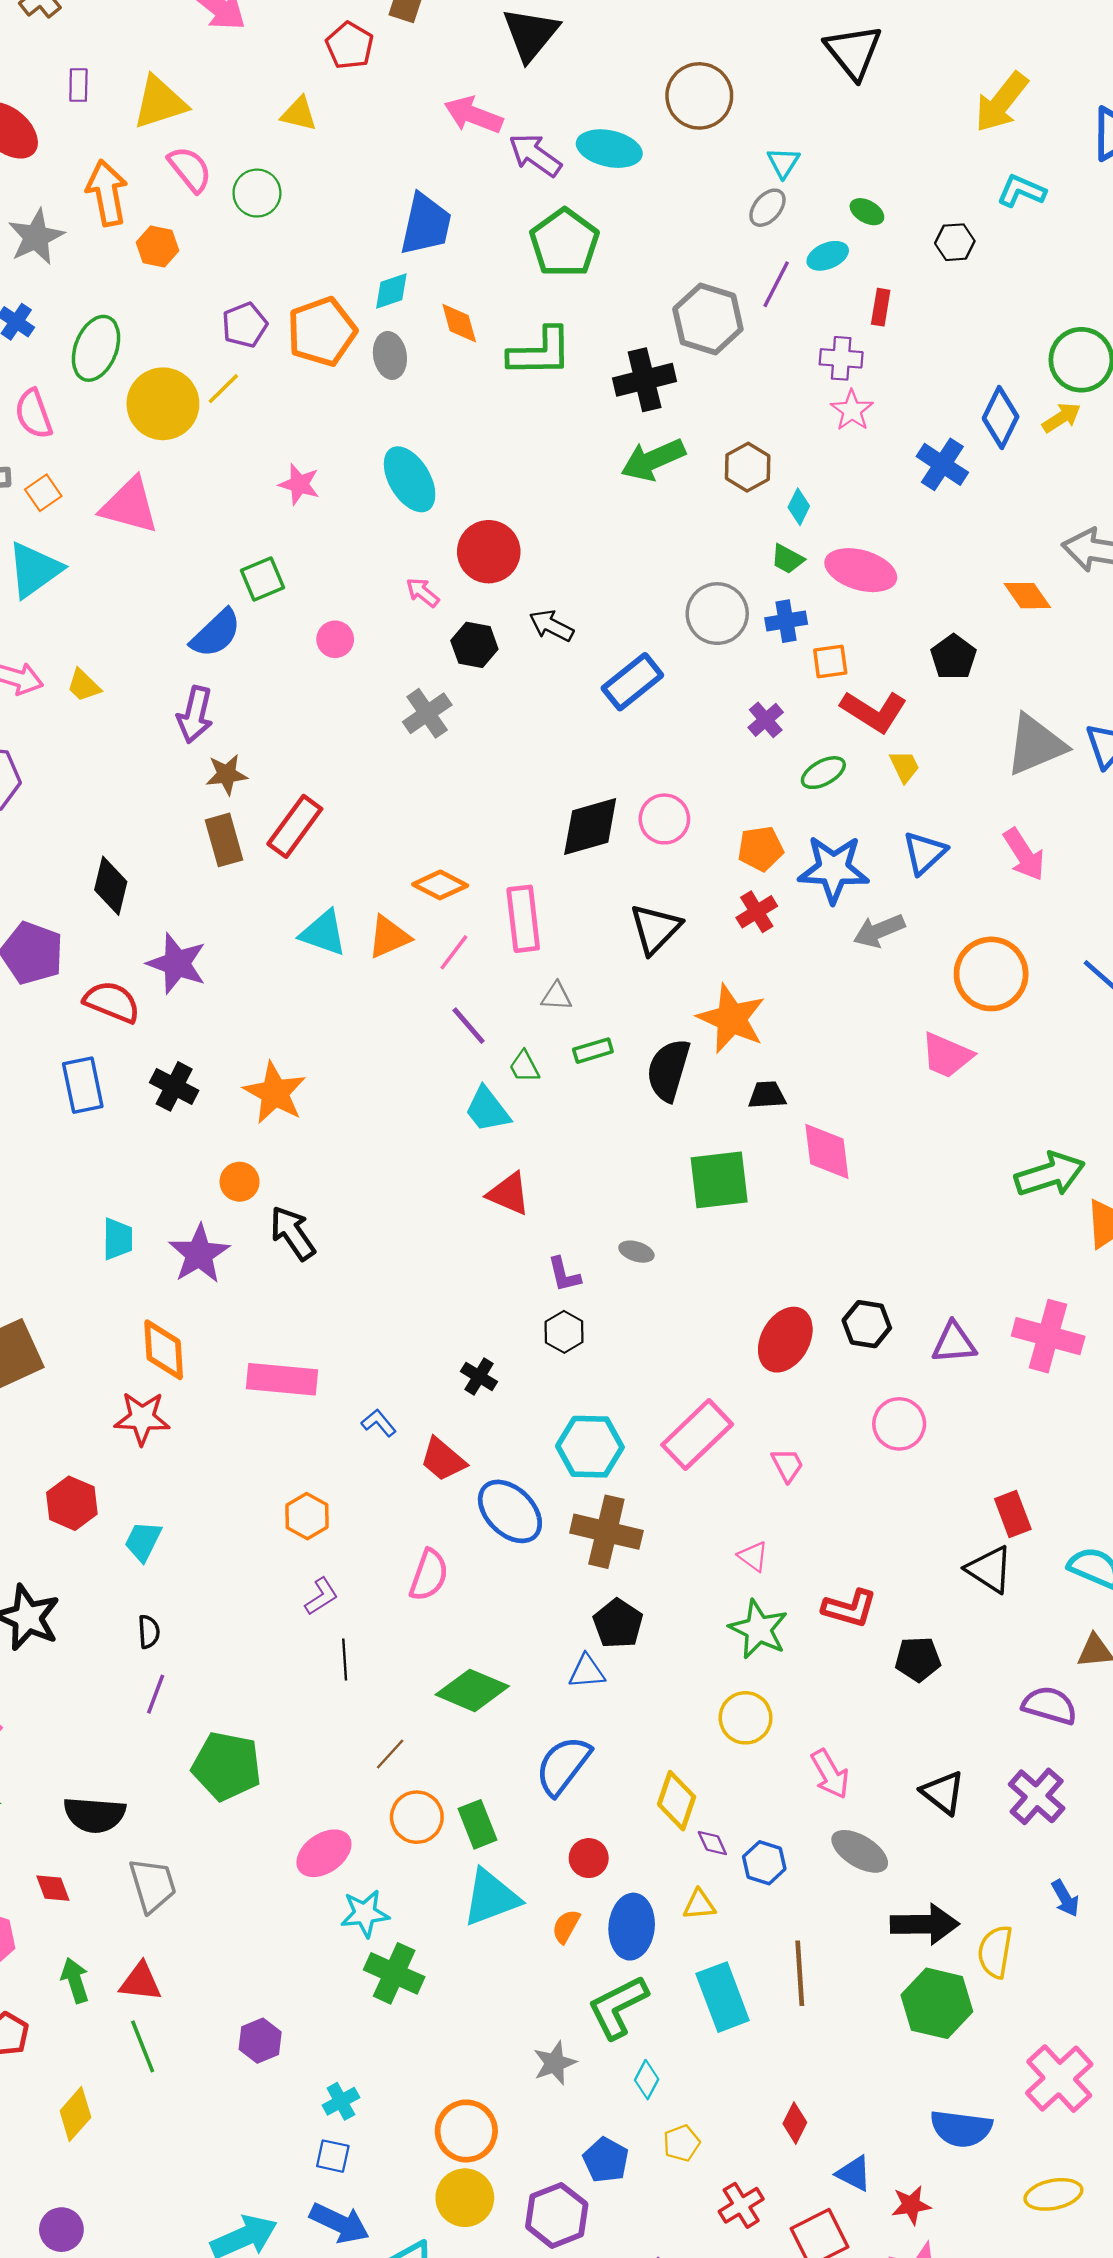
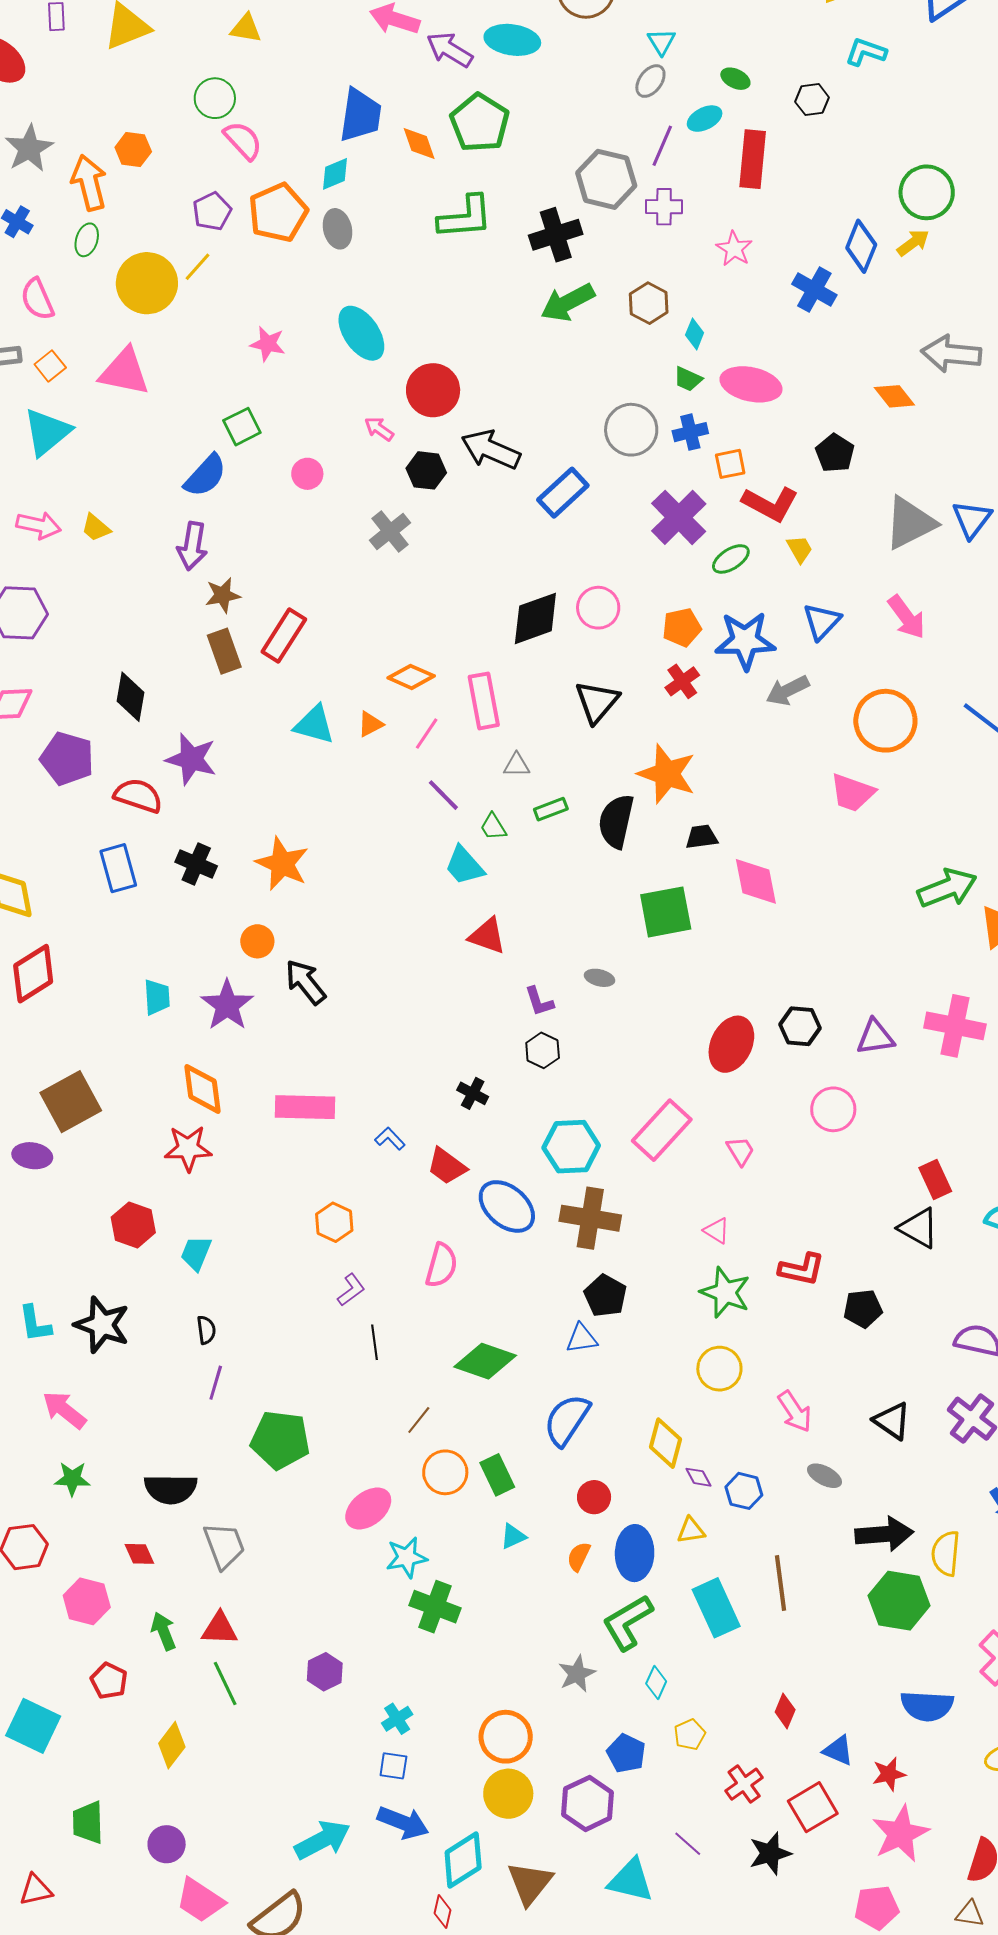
pink semicircle: (190, 169) -> (243, 140), moved
orange arrow: (107, 193) -> (89, 183), moved
red rectangle: (881, 307) -> (753, 159), size x1.8
orange diamond: (459, 323) -> (419, 144), moved
green ellipse: (96, 348) -> (87, 240), size x0.6
purple cross: (841, 358) -> (664, 207), moved
black arrow: (551, 626) -> (491, 450), size x1.5
purple cross: (766, 720) -> (679, 517), size x1.8
orange triangle: (389, 937) -> (370, 724), size x0.7
gray ellipse: (860, 1851) -> (824, 1476), size x0.7
cyan triangle: (491, 1897) -> (513, 1536), size x0.5

